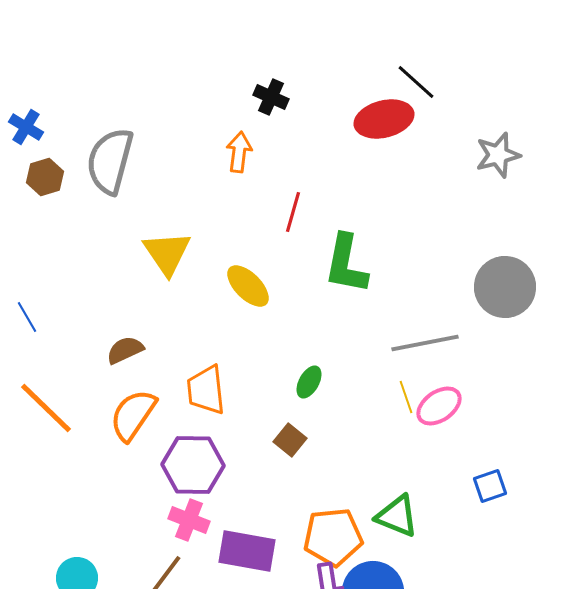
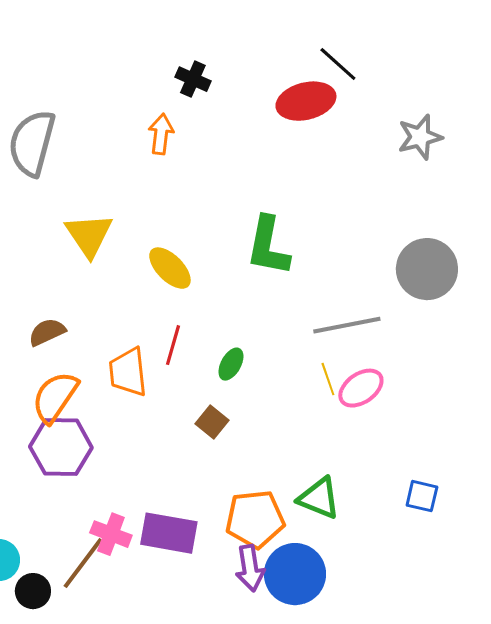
red line: (293, 212) -> (173, 345), moved
purple hexagon: (193, 465) -> (61, 447), moved
blue square: (490, 486) -> (422, 496), moved, turned 32
pink cross: (189, 520) -> (111, 534), moved

